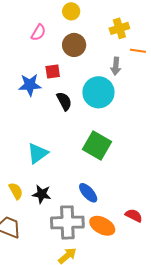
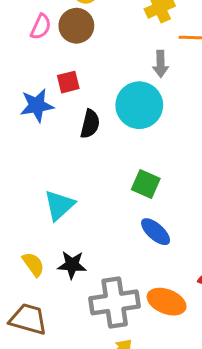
brown circle: (74, 45) -> (76, 26), moved
black semicircle: (64, 101) -> (90, 124), turned 48
green square: (97, 146) -> (146, 184), size x0.7
blue ellipse: (88, 193) -> (156, 232), moved

